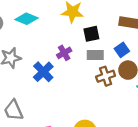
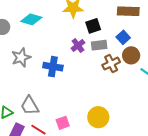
purple cross: (64, 53) -> (78, 45), moved
blue cross: (43, 72) -> (53, 67), turned -30

